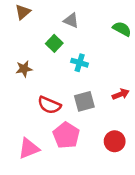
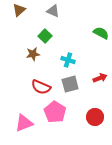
gray triangle: (71, 20) -> (53, 11), moved
green semicircle: (122, 29) -> (101, 33), moved
cyan cross: (80, 63) -> (68, 60), moved
brown star: (24, 69) -> (33, 54), moved

